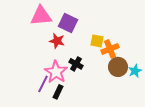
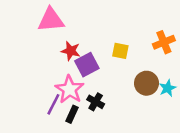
purple square: (68, 23) -> (87, 65), moved, turned 36
orange cross: (110, 49) -> (164, 42), moved
black cross: (76, 64) -> (96, 102), moved

